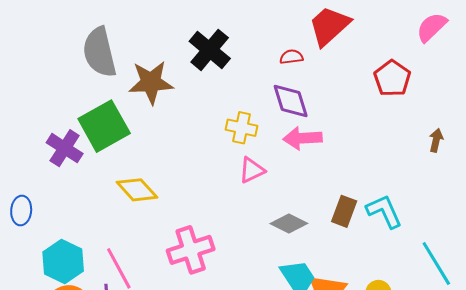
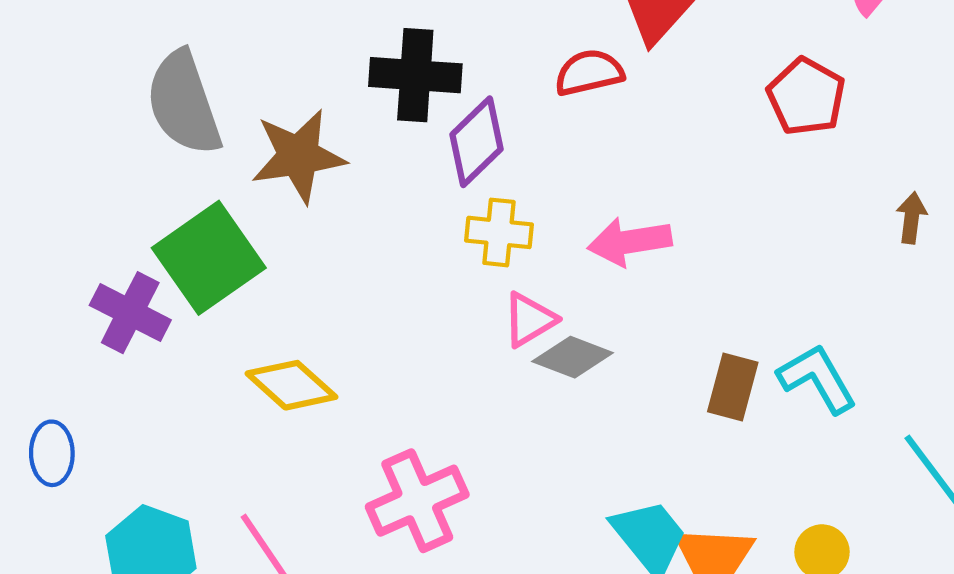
black cross: (210, 50) -> (415, 75), turned -30
red semicircle: (291, 57) -> (589, 72), size x1.4
purple diamond: (291, 101) -> (477, 142), moved, turned 69
gray diamond: (289, 223) -> (573, 357), moved

